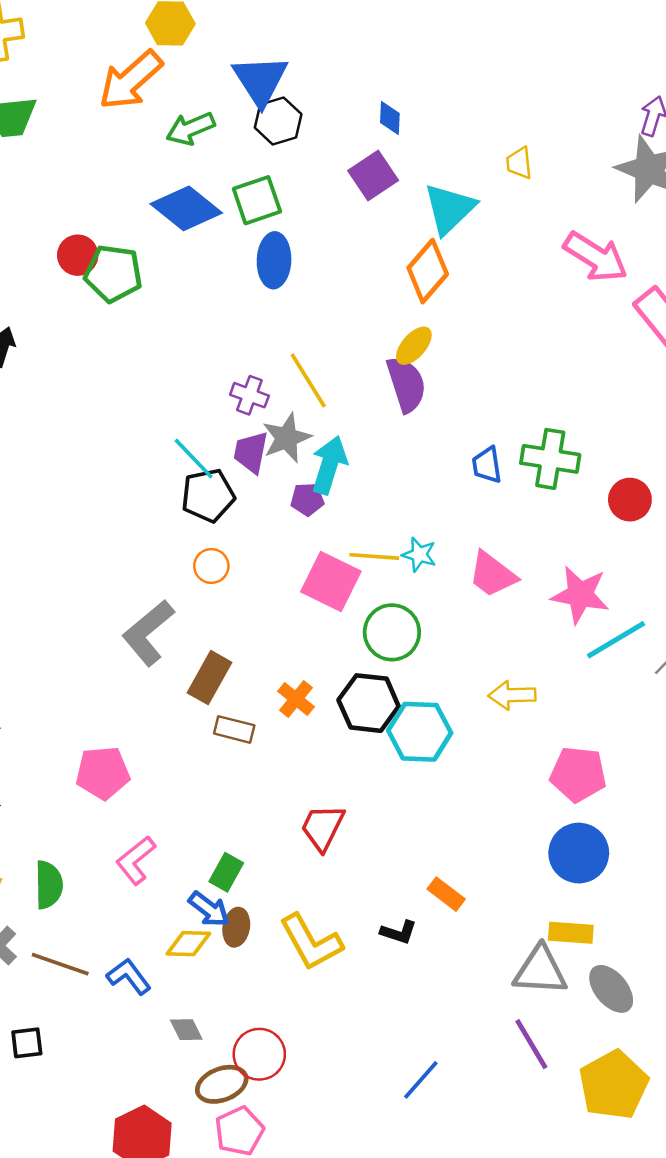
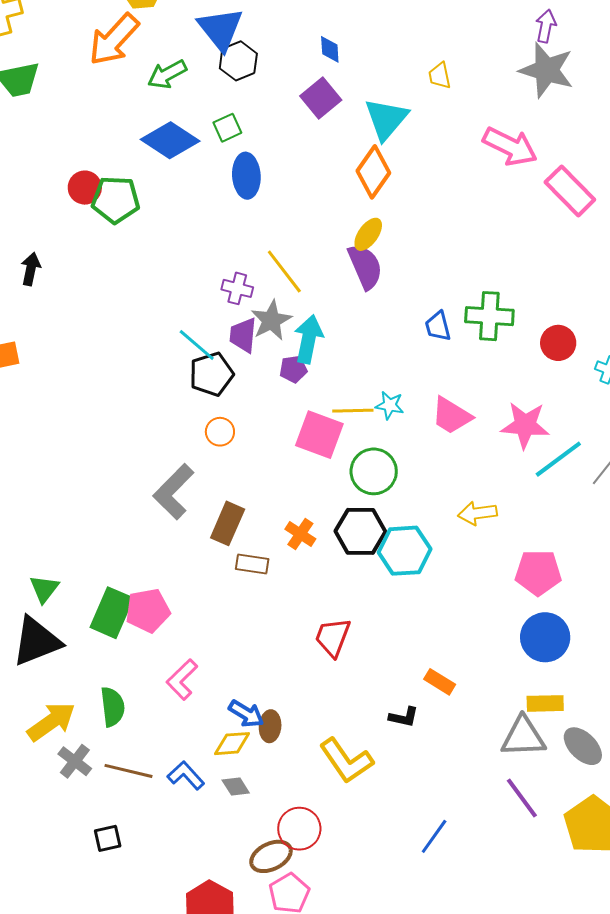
green square: (257, 200) -> (227, 128), size x0.7
green rectangle: (226, 872) -> (112, 613), moved, size x1.6
yellow L-shape: (311, 942) -> (346, 761), moved
gray diamond: (186, 1030) -> (236, 786), moved

